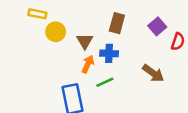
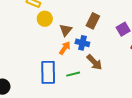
brown arrow: (153, 73) -> (94, 62), moved
green line: (105, 82) -> (73, 74), moved

